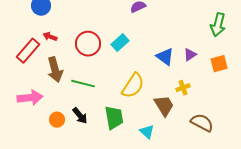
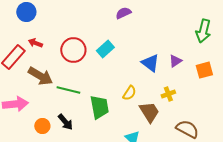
brown arrow: (55, 70) -> (40, 76), turned -45
yellow semicircle: (133, 86) -> (129, 93), moved, size x0.6
green trapezoid: (114, 118) -> (99, 107), moved

